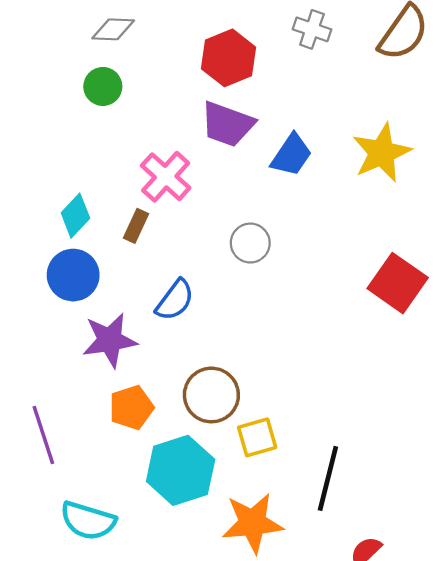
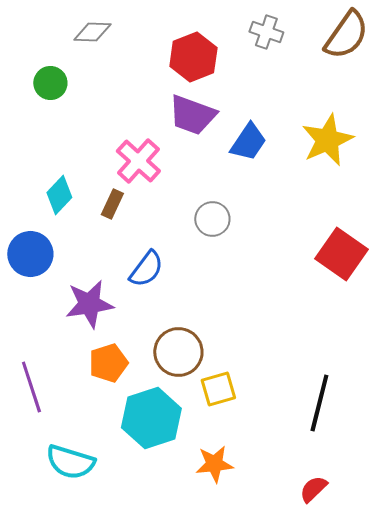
green circle: (103, 86) -> (50, 83), moved
blue circle: (73, 275) -> (30, 254), moved
black line: (328, 478) -> (319, 403), moved
orange star: (253, 523) -> (214, 464), size x0.7

